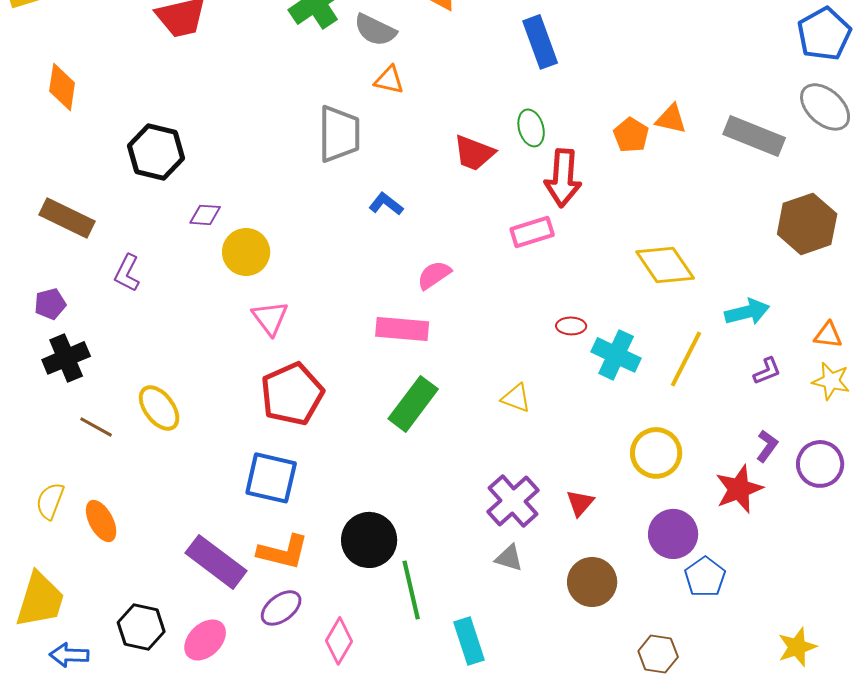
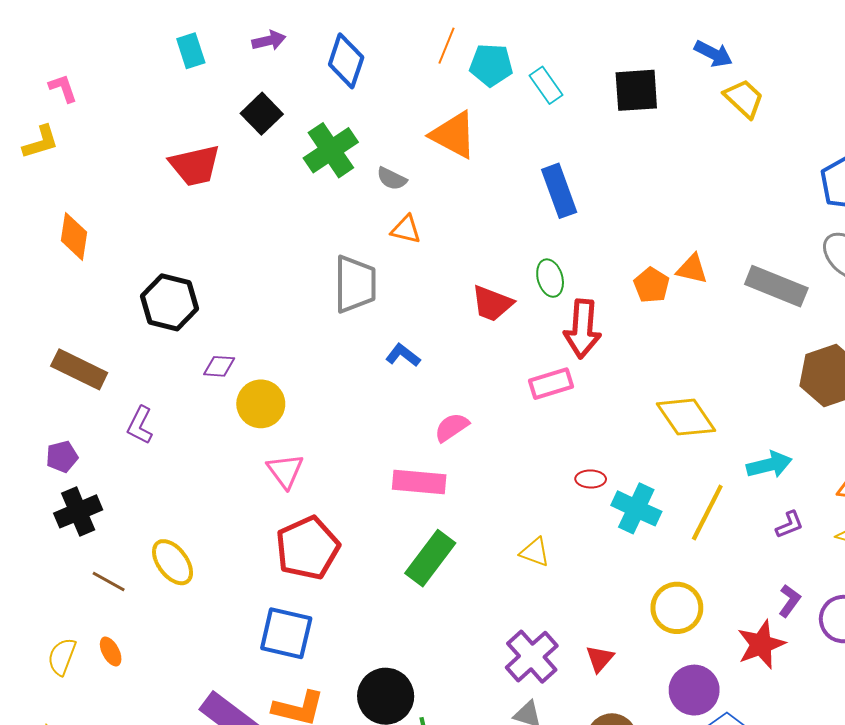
gray semicircle: (375, 30) -> (392, 179), size x0.7
orange ellipse: (101, 521) -> (111, 652), moved, size x0.7

